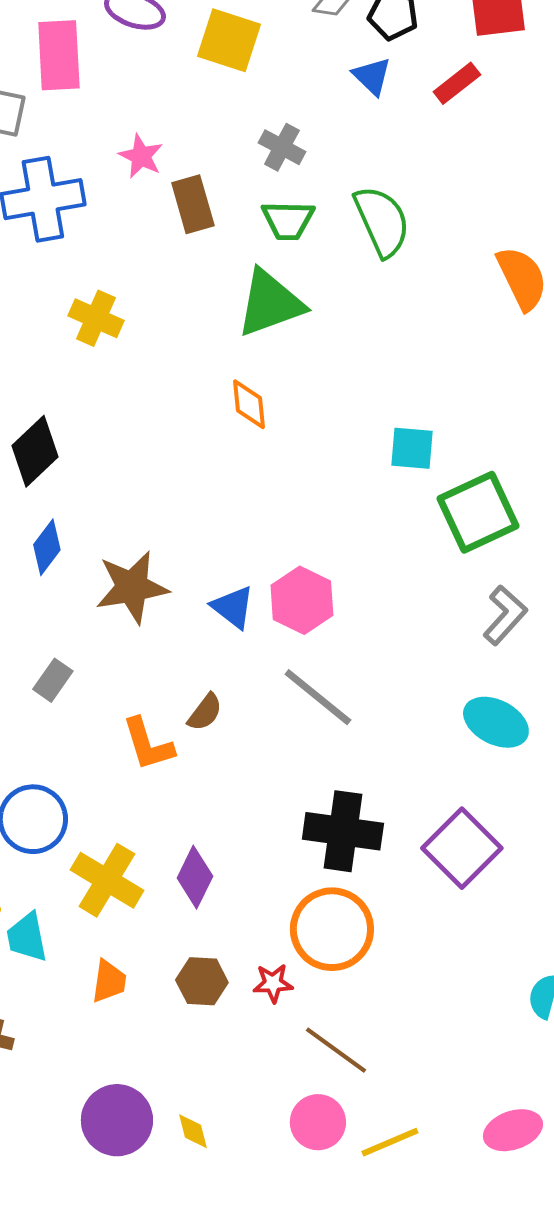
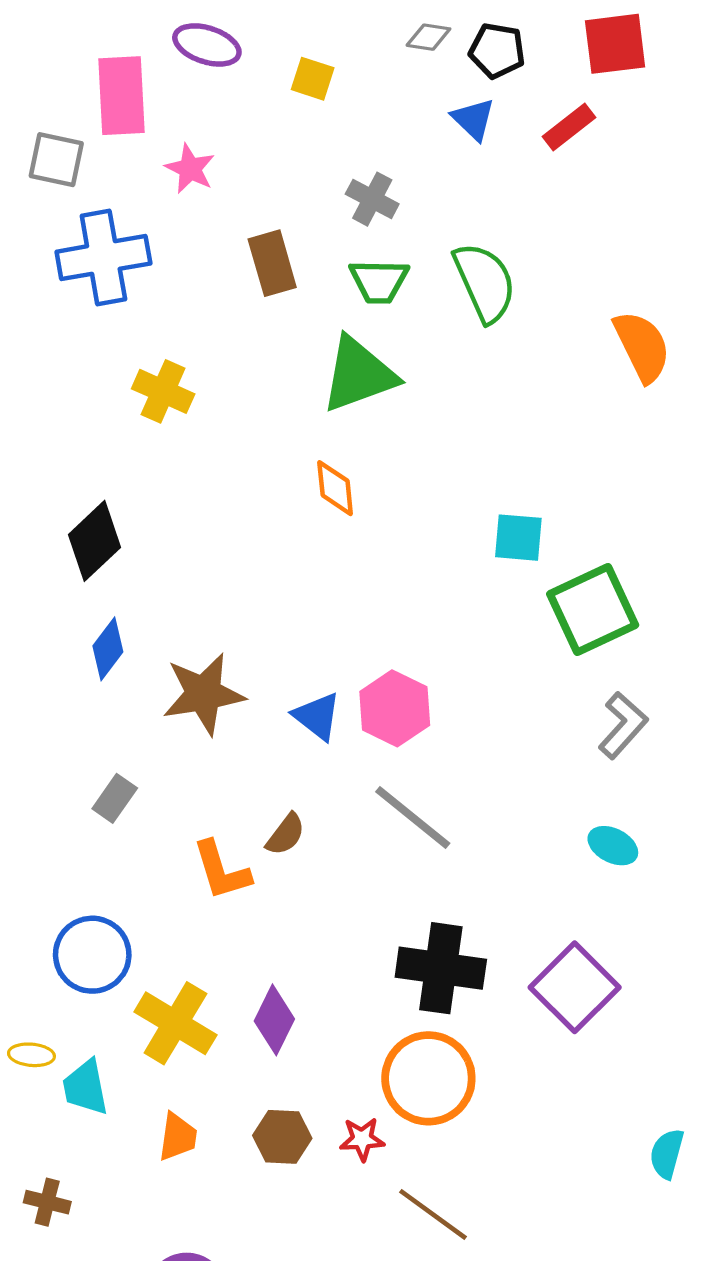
yellow square: (229, 40) -> (313, 79), size x0.6
pink star: (141, 156) -> (190, 169), moved
cyan ellipse: (496, 722) -> (613, 846), size x0.7

